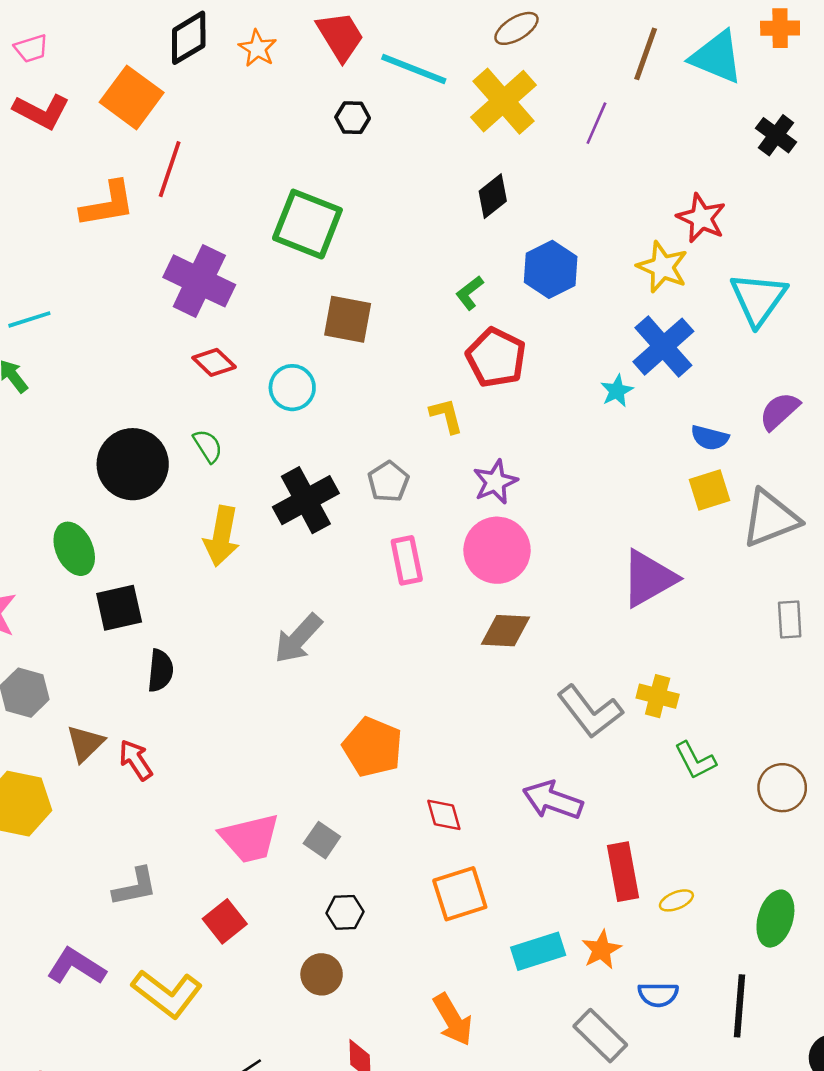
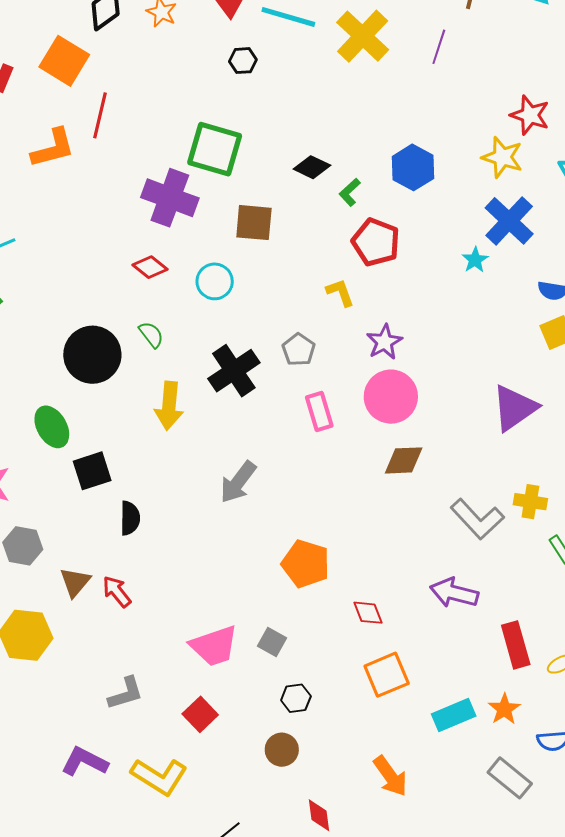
black diamond: (493, 196) -> (312, 167), moved, turned 69
purple cross: (199, 281) -> (170, 198), moved

